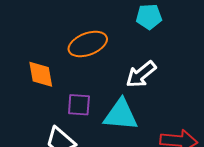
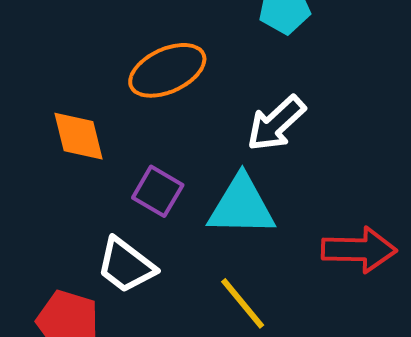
purple square: (79, 105) -> (158, 191), turned 30

